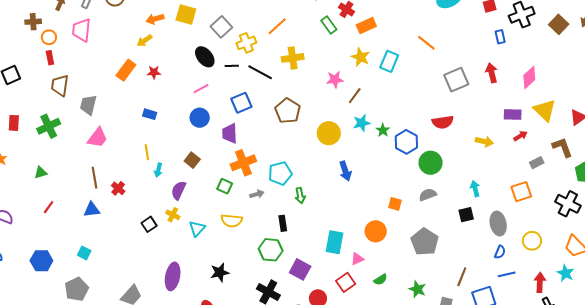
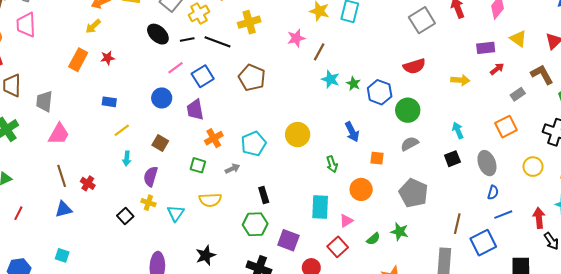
pink line: (201, 89) -> (176, 68), moved
yellow triangle: (545, 110) -> (518, 39), size x0.7
cyan star: (362, 123) -> (330, 79), turned -30
yellow circle: (329, 133) -> (298, 135), moved
yellow line: (147, 152) -> (122, 130), moved, turned 70
orange cross: (243, 163) -> (214, 138), size x0.7
blue arrow: (345, 171) -> (352, 132), moved
green arrow: (300, 196) -> (332, 164), moved
yellow circle: (532, 241) -> (533, 167), moved
green star: (417, 289) -> (400, 232), moved

